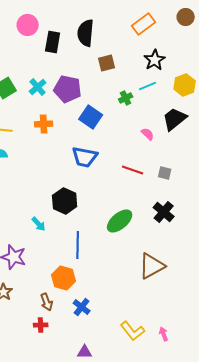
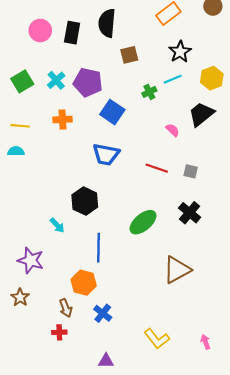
pink circle: (28, 25) -> (40, 30), moved
pink arrow: (164, 334) -> (205, 342), moved

